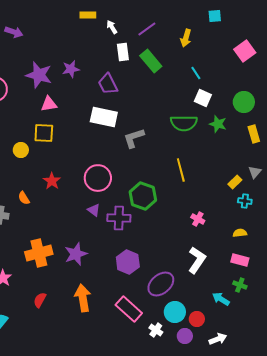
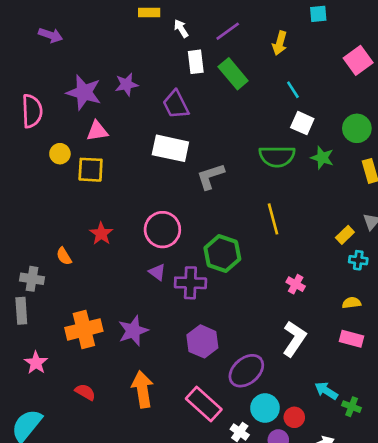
yellow circle: (21, 150) -> (60, 154), moved
green cross: (240, 285) -> (352, 407), moved
red semicircle: (40, 300) -> (85, 392), turned 91

